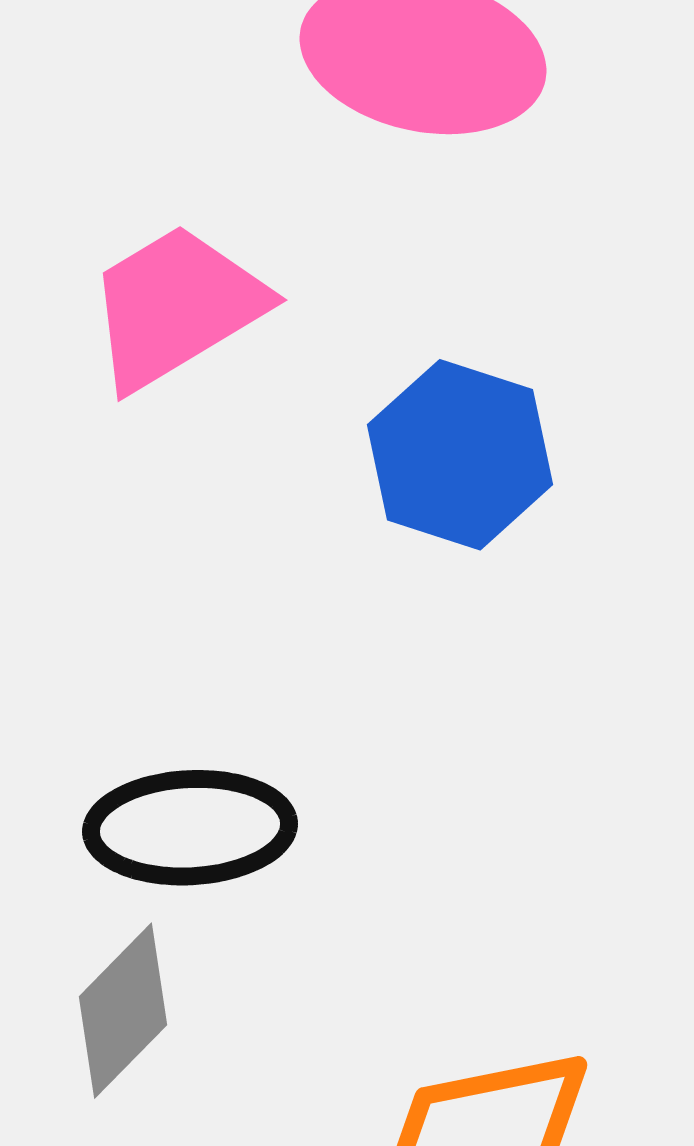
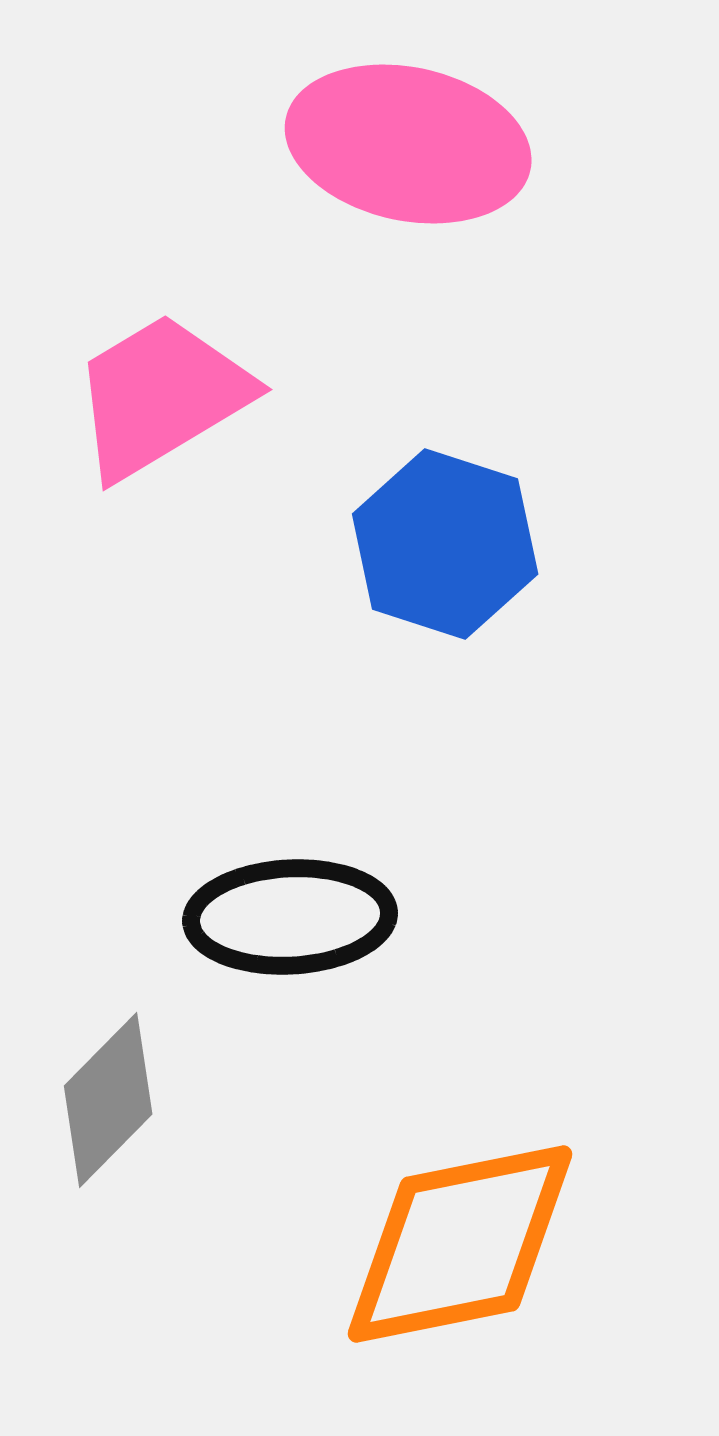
black ellipse: (190, 828) -> (290, 917), moved

